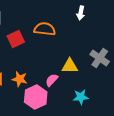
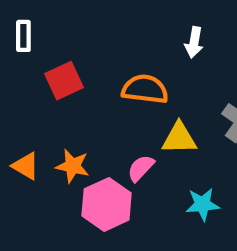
white arrow: (81, 13) -> (194, 42), moved
orange semicircle: (45, 29) -> (145, 89), moved

